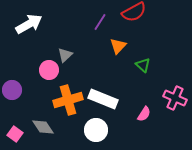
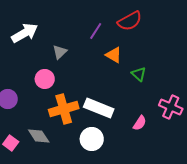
orange triangle: (118, 46) -> (114, 55), turned -42
gray triangle: (65, 55) -> (60, 52), moved

